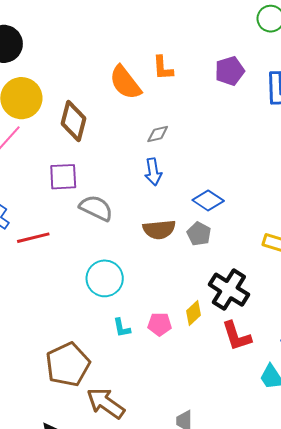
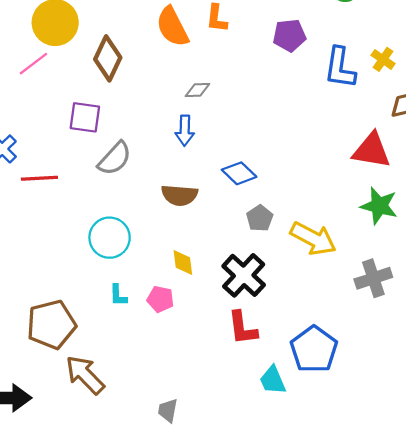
gray semicircle: (96, 208) -> (115, 158), turned 96
gray pentagon: (199, 234) -> (260, 218), moved
yellow diamond: (193, 313) -> (183, 263), moved, turned -65

